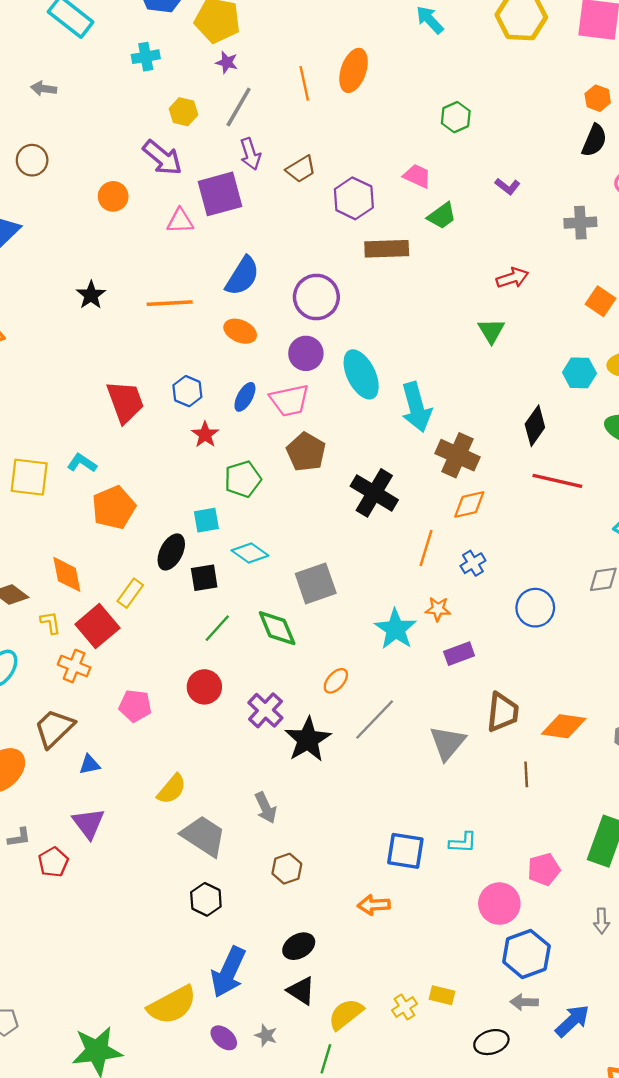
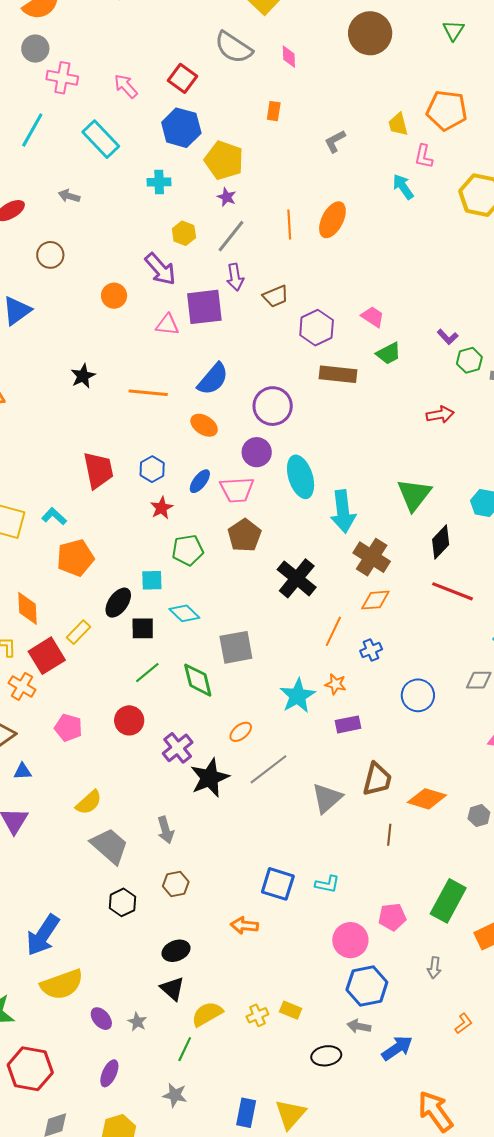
green hexagon: (456, 117) -> (469, 360), moved
green triangle: (491, 331) -> (414, 495), moved, size x1.5
black hexagon: (206, 899) -> (122, 902), moved
blue arrow: (228, 972) -> (43, 935), moved

